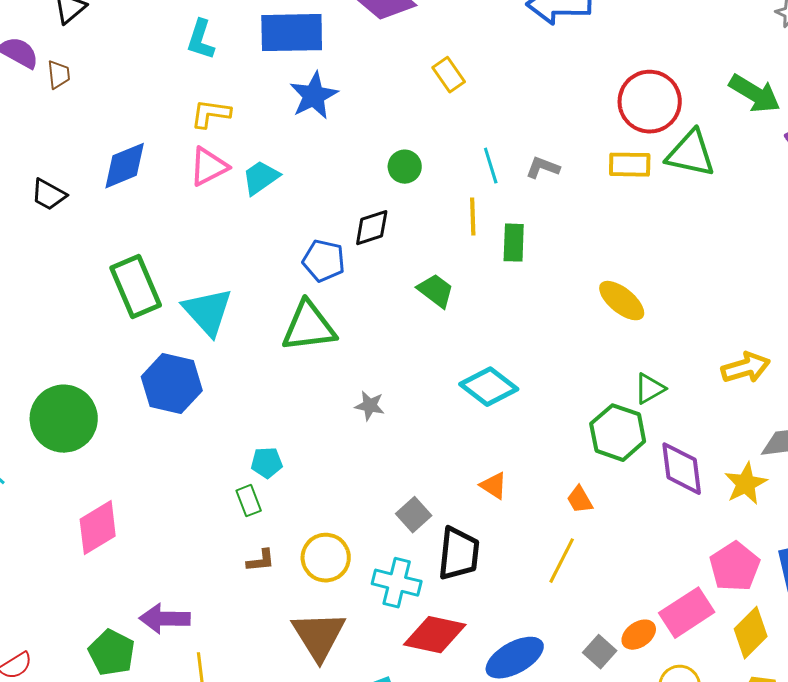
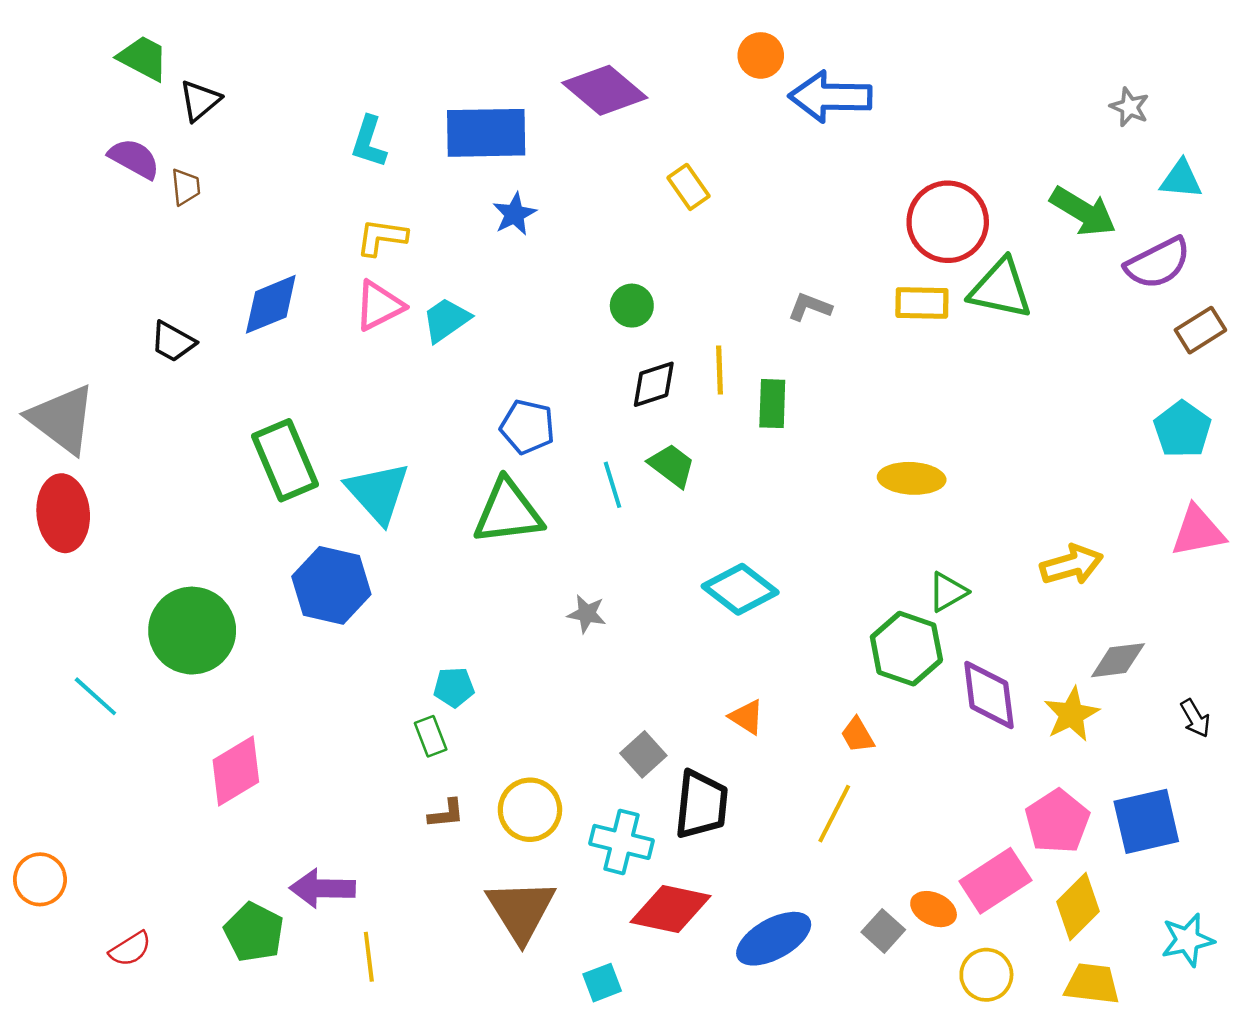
blue star: (314, 96) -> (514, 214), size x0.7
cyan line: (491, 166) -> (612, 485), moved
black diamond: (372, 228) -> (654, 384), moved
yellow ellipse: (622, 301) -> (912, 478), turned -36
orange ellipse: (639, 635) -> (934, 909), turned 60

